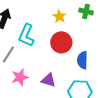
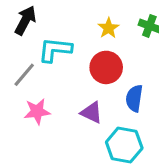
cyan L-shape: (26, 35) -> (55, 50), turned 65
purple triangle: (48, 80) -> (92, 113), moved

